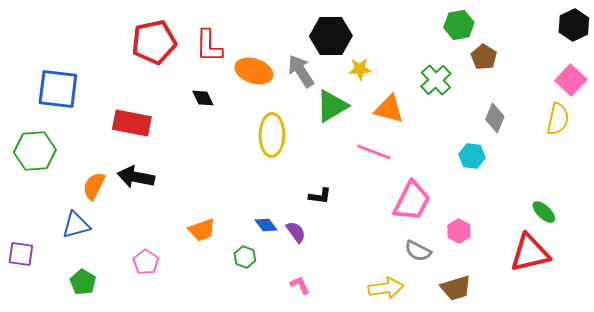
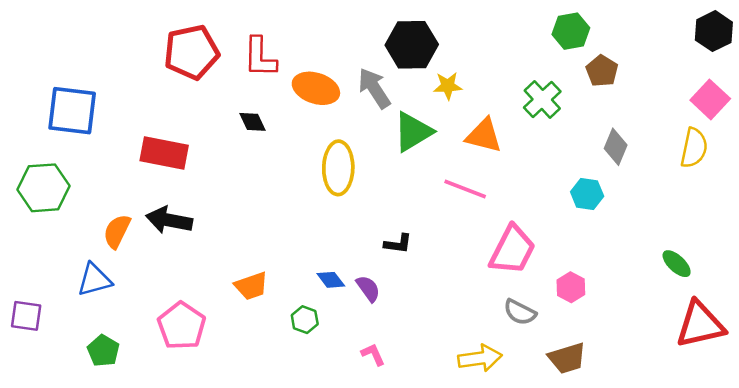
red triangle: (530, 253) -> (700, 325), moved
pink pentagon: (146, 262) -> (182, 326), size x1.5

